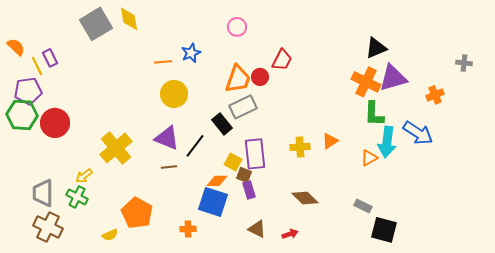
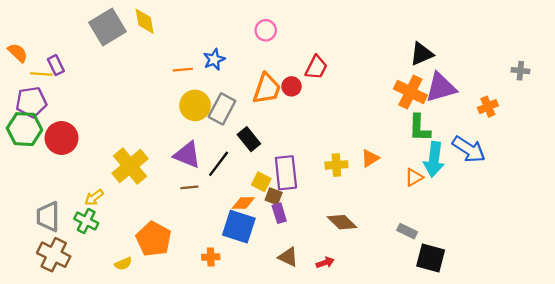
yellow line: (37, 66) -> (41, 74), turned -60
gray rectangle: (243, 107) -> (222, 109), moved, turned -36

